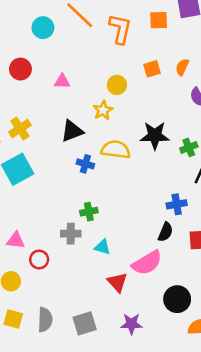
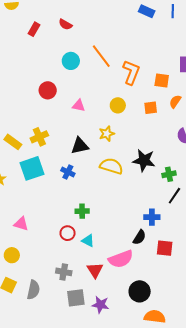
orange square: (159, 20) -> (162, 80), moved
orange semicircle: (182, 67) -> (175, 101), moved
yellow circle: (117, 85) -> (118, 105), moved
blue cross: (85, 164) -> (68, 172), moved
gray cross: (71, 234) -> (64, 272), moved
red circle: (39, 260) -> (68, 233), moved
gray square: (85, 323) -> (76, 298), moved

